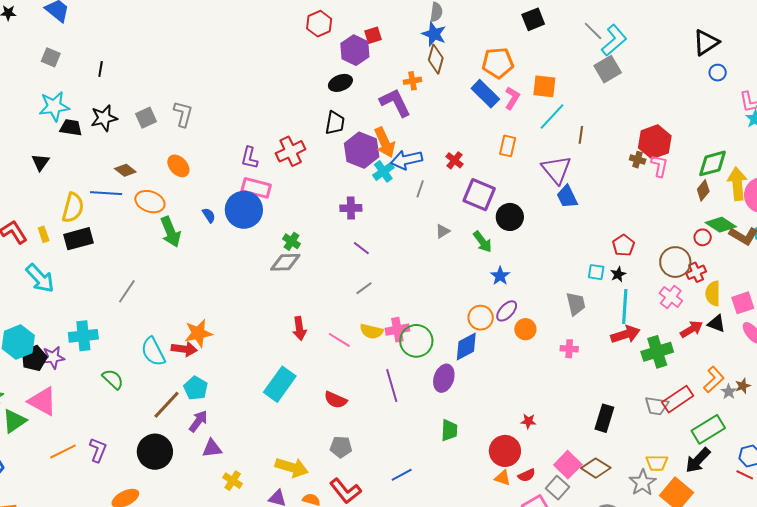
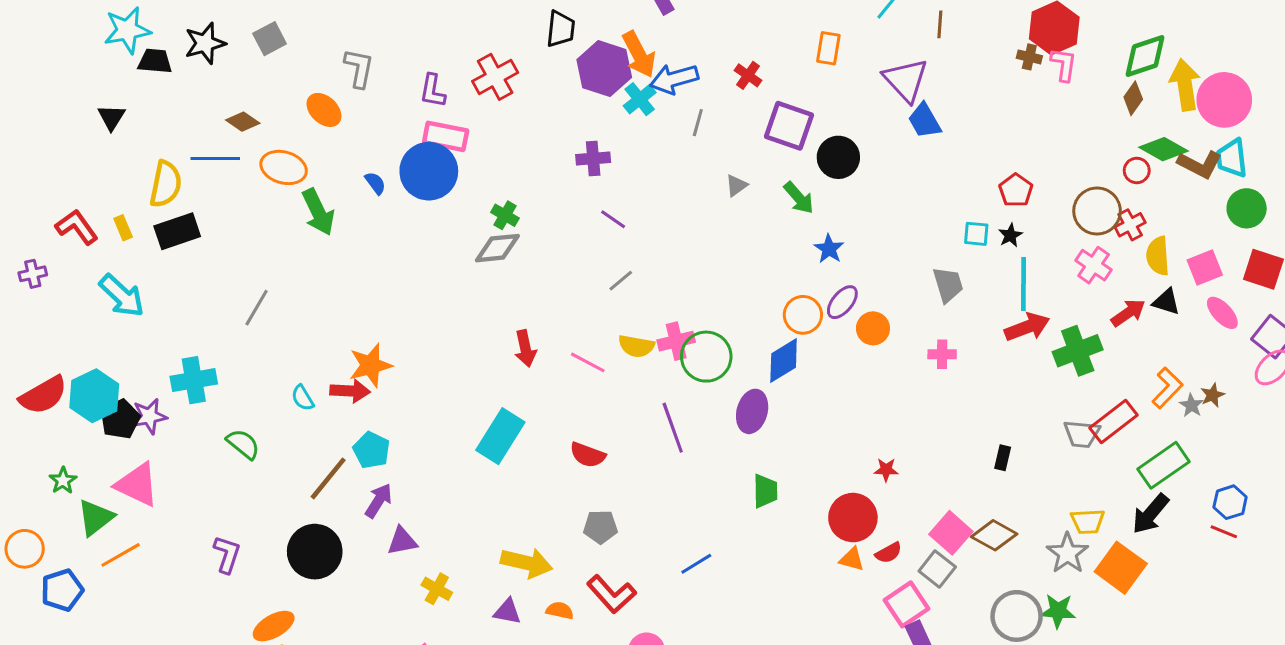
gray L-shape: (183, 114) -> (359, 68), moved
cyan semicircle: (153, 352) -> (303, 398), size x0.6
black rectangle: (604, 418) -> (1003, 458), size x0.6
orange line: (63, 452) -> (121, 555), moved

